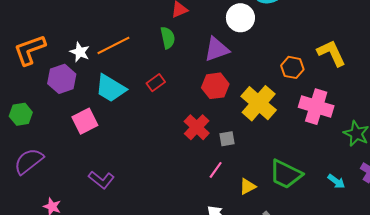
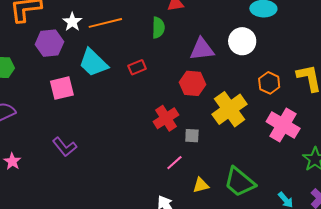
white circle: (240, 18) -> (242, 41), moved

